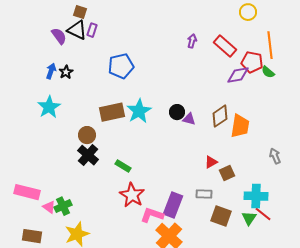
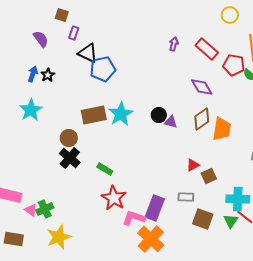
black triangle: (77, 30) -> (88, 53), moved
purple diamond: (238, 75) -> (202, 87), moved, turned 70

